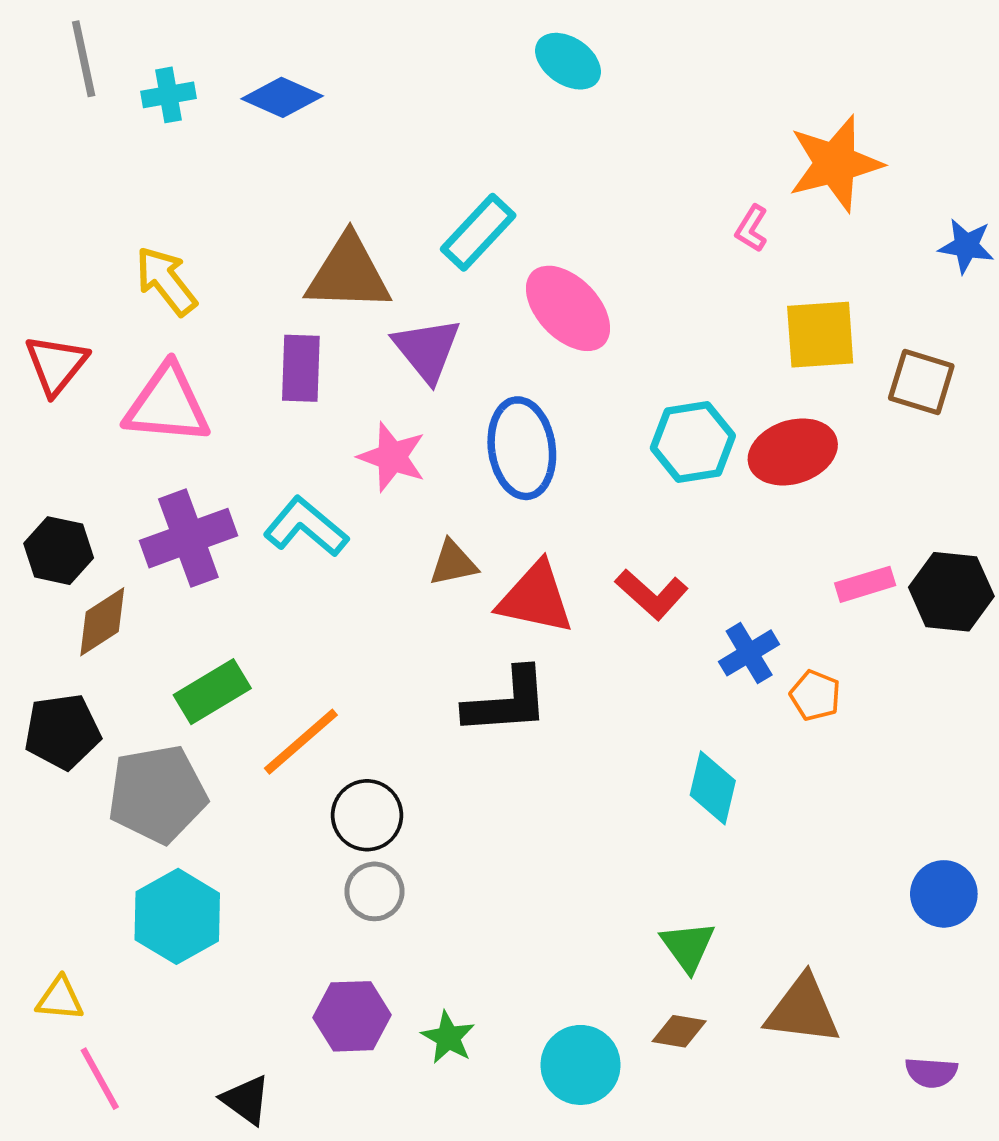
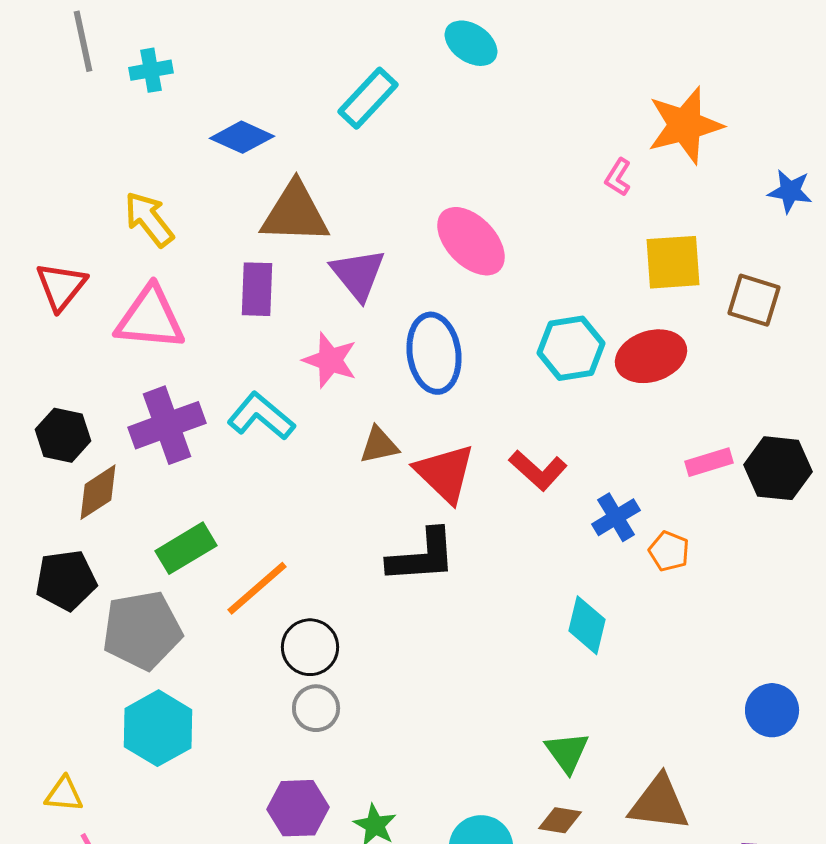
blue diamond: (282, 97) -> (242, 137), moved
cyan rectangle: (478, 232) -> (368, 98), moved
red triangle: (536, 598) -> (445, 473), turned 32

